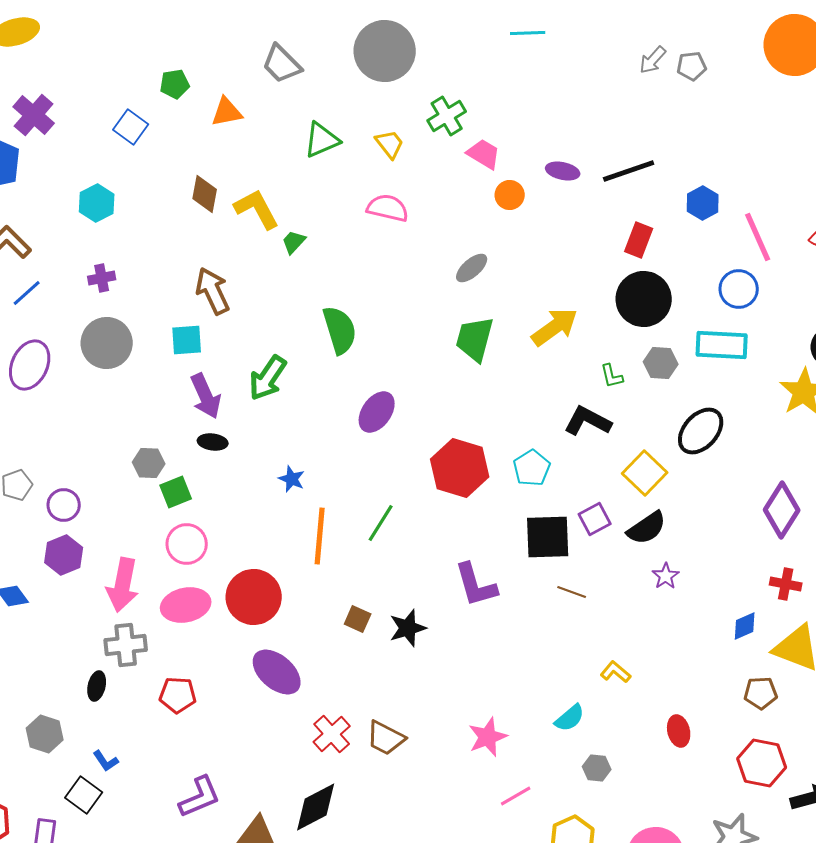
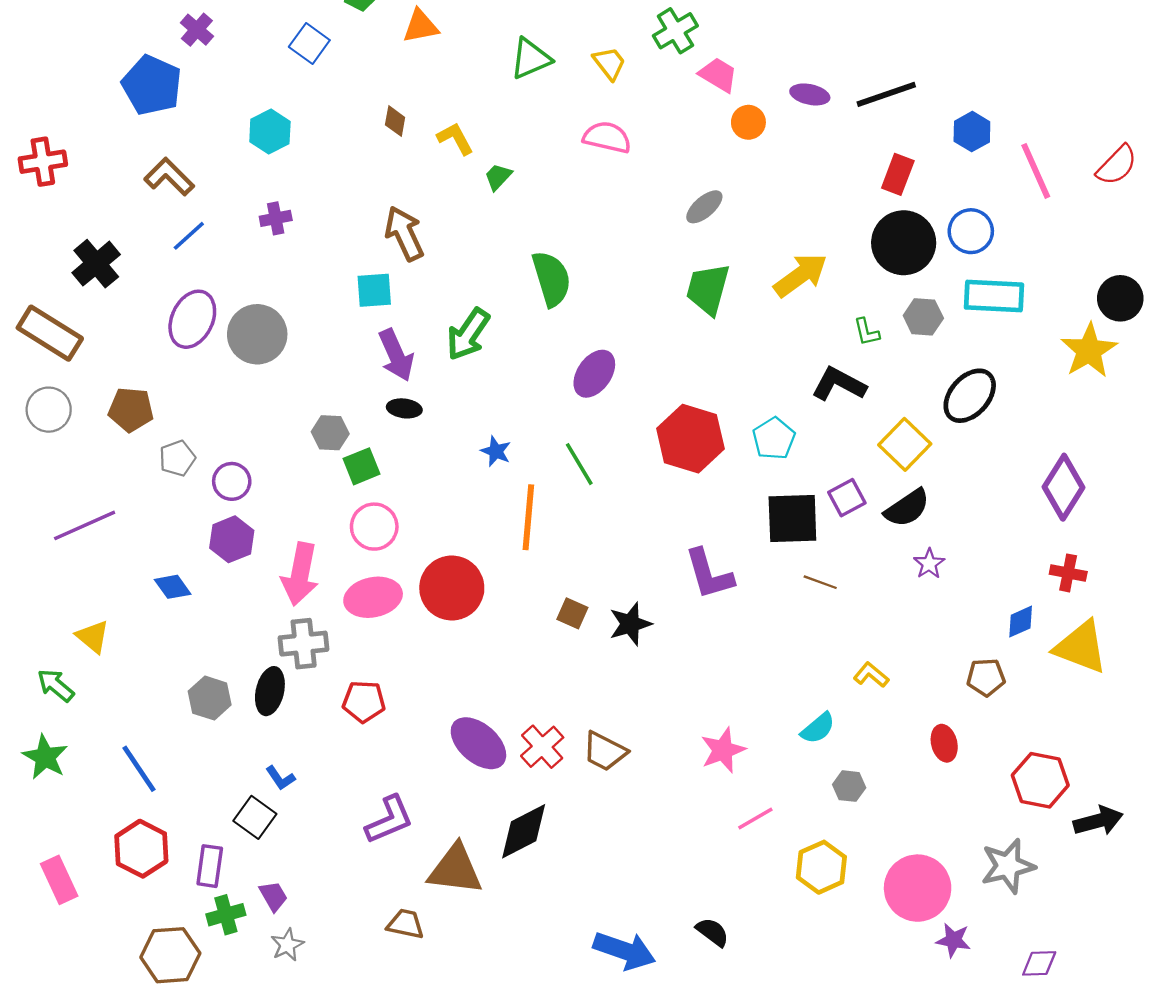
purple cross: (34, 115) -> (197, 30), size x0.7
brown diamond: (205, 194) -> (395, 121), size x0.7
yellow L-shape: (257, 209) -> (455, 138), size x0.7
blue circle: (739, 289) -> (971, 231), moved
gray circle: (107, 343) -> (257, 334), moved
green line: (381, 523) -> (579, 464), moved, turned -63
purple ellipse: (277, 672) -> (478, 743), moved
black ellipse: (97, 686) -> (270, 691), size x1.4
brown pentagon: (761, 693) -> (986, 677), moved
gray hexagon: (45, 734) -> (210, 698), moved

